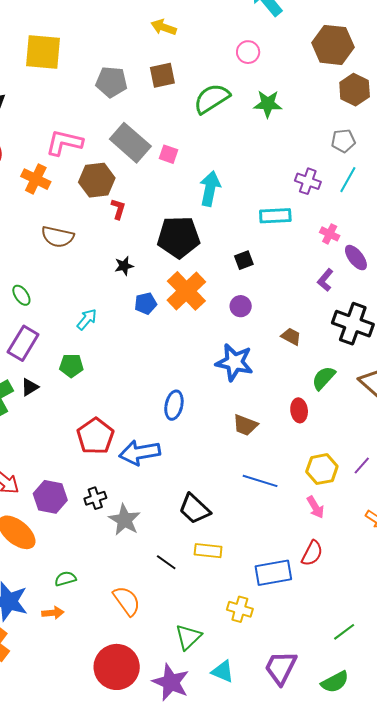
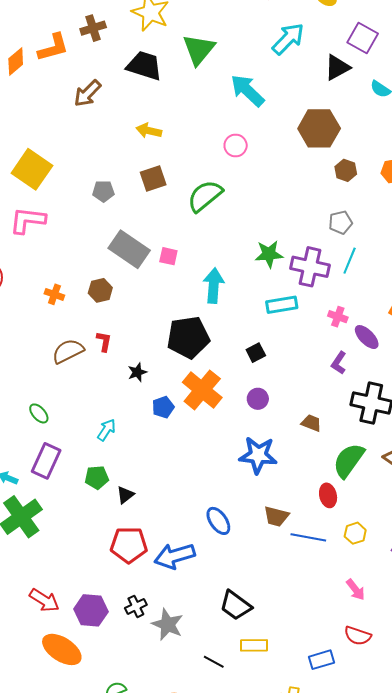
yellow square: (43, 52) -> (32, 169), turned 36
gray pentagon: (111, 82) -> (103, 191), size x0.7
brown hexagon: (355, 90) -> (346, 170), size x0.7
green star: (268, 104) -> (269, 254), moved
pink L-shape: (64, 143) -> (28, 220), moved
orange cross: (36, 179) -> (54, 294), moved, size x0.7
brown hexagon: (97, 180) -> (100, 290), size x0.7
purple cross: (308, 181) -> (310, 267), size x1.5
red L-shape: (118, 209) -> (104, 341), moved
brown semicircle: (58, 237) -> (68, 351), turned 148
green semicircle: (324, 378) -> (349, 460), size x1.4
black triangle: (30, 387) -> (125, 495), moved
blue ellipse: (174, 405) -> (218, 521), moved, turned -40
red pentagon: (95, 436) -> (129, 545), turned -30
yellow hexagon: (322, 469) -> (355, 533), moved, size x0.7
blue line: (260, 481) -> (308, 537), moved
red semicircle: (312, 553) -> (358, 636), turned 88
blue rectangle: (273, 573) -> (321, 660), size x0.7

